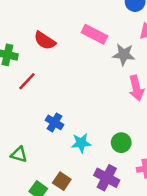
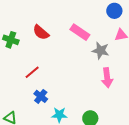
red line: (27, 81) -> (32, 72), moved

